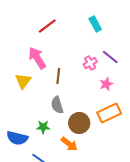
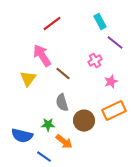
purple line: (110, 57) -> (115, 43), moved
brown line: (58, 76) -> (63, 74), turned -56
orange arrow: (69, 144) -> (64, 142), moved

